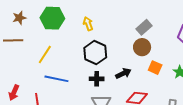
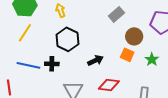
brown circle: (142, 47) -> (134, 36), moved
yellow line: (45, 55) -> (25, 33), moved
black cross: (97, 79) -> (52, 64), moved

